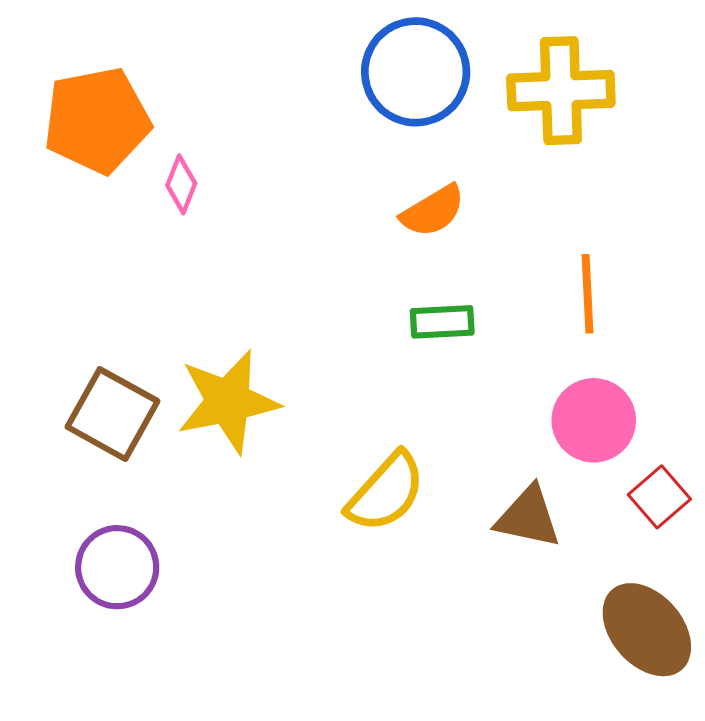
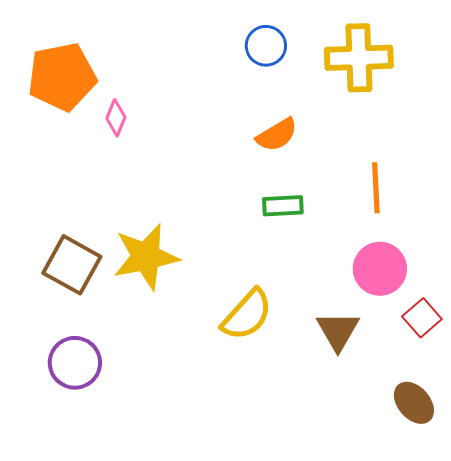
blue circle: (416, 72) -> (266, 46), size x0.6
brown triangle: (528, 517) -> (338, 331), turned 48
brown ellipse: (647, 630) -> (414, 403), size x0.7

